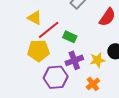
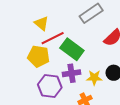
green rectangle: (70, 37) -> (72, 49), size x1.6

